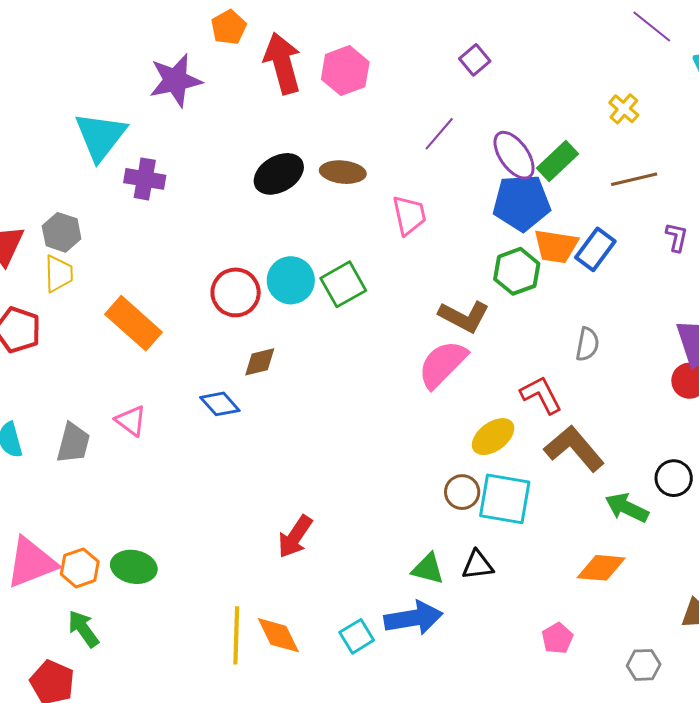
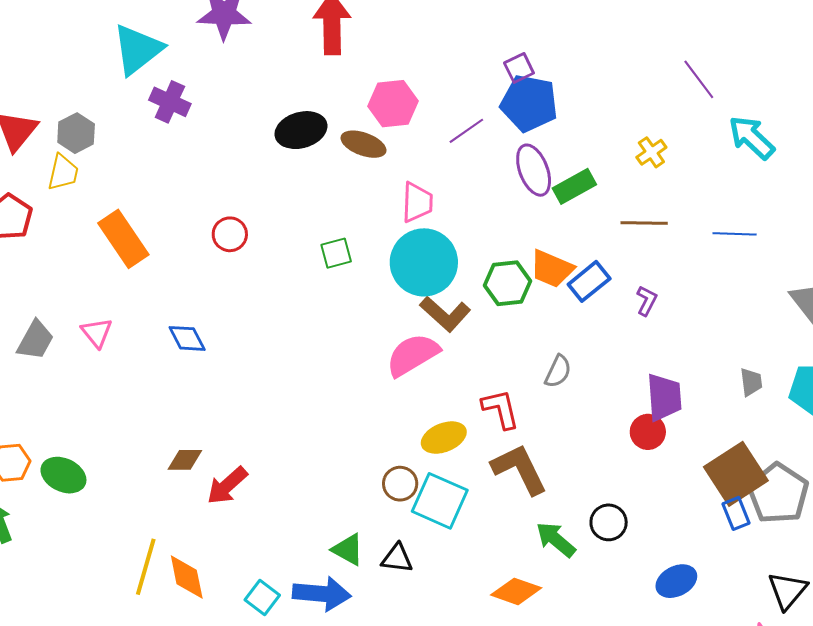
pink hexagon: (345, 71) -> (393, 104), moved
blue pentagon: (522, 203) -> (529, 103), moved
purple L-shape: (677, 237) -> (647, 301), moved
cyan circle: (291, 280) -> (424, 262), moved, size x1.4
green square: (343, 284) -> (336, 253), size x0.7
red circle: (236, 292) -> (230, 234), size x0.7
brown diamond: (260, 362) -> (185, 460), moved
cyan square: (357, 636) -> (262, 597), turned -36

